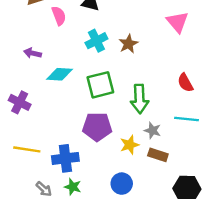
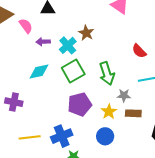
cyan cross: (96, 41) -> (68, 45), moved
purple arrow: (33, 53) -> (43, 42), moved
blue circle: (122, 184) -> (105, 136), moved

